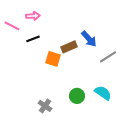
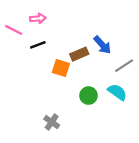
cyan semicircle: (103, 93) -> (117, 92), moved
green circle: (77, 96) -> (88, 96), moved

